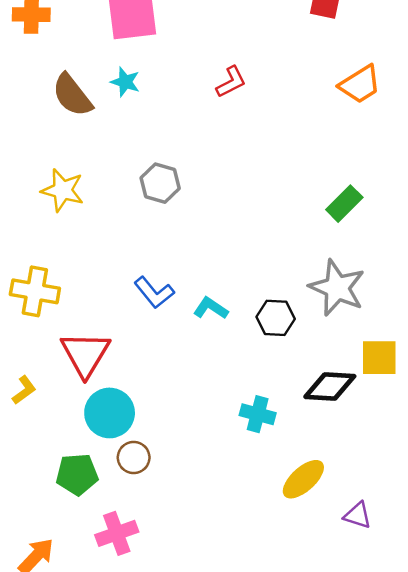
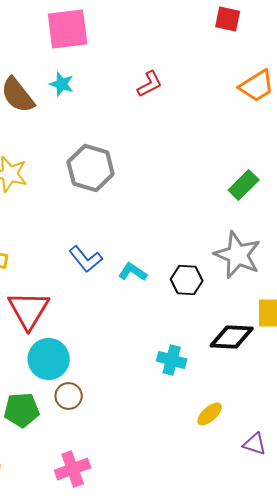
gray hexagon: (160, 183) -> (91, 168), size x1.4
yellow ellipse: (303, 479) -> (210, 414), size x0.7
pink cross: (117, 533) -> (73, 469), moved

